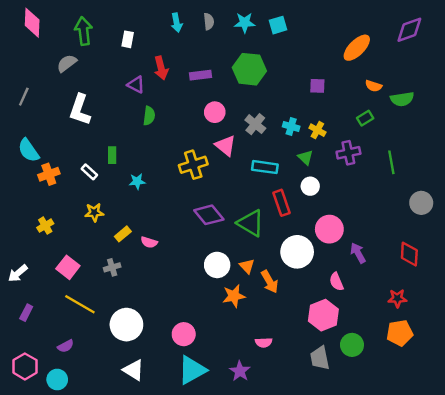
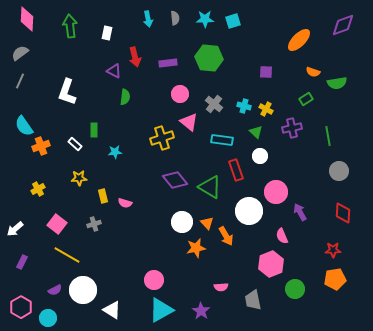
gray semicircle: (67, 63) -> (20, 53), moved
gray circle: (421, 203) -> (339, 171), moved
yellow rectangle: (123, 234) -> (103, 196), turned -64
white circle: (126, 325) -> (83, 290), moved
gray trapezoid: (320, 358) -> (253, 300), moved

